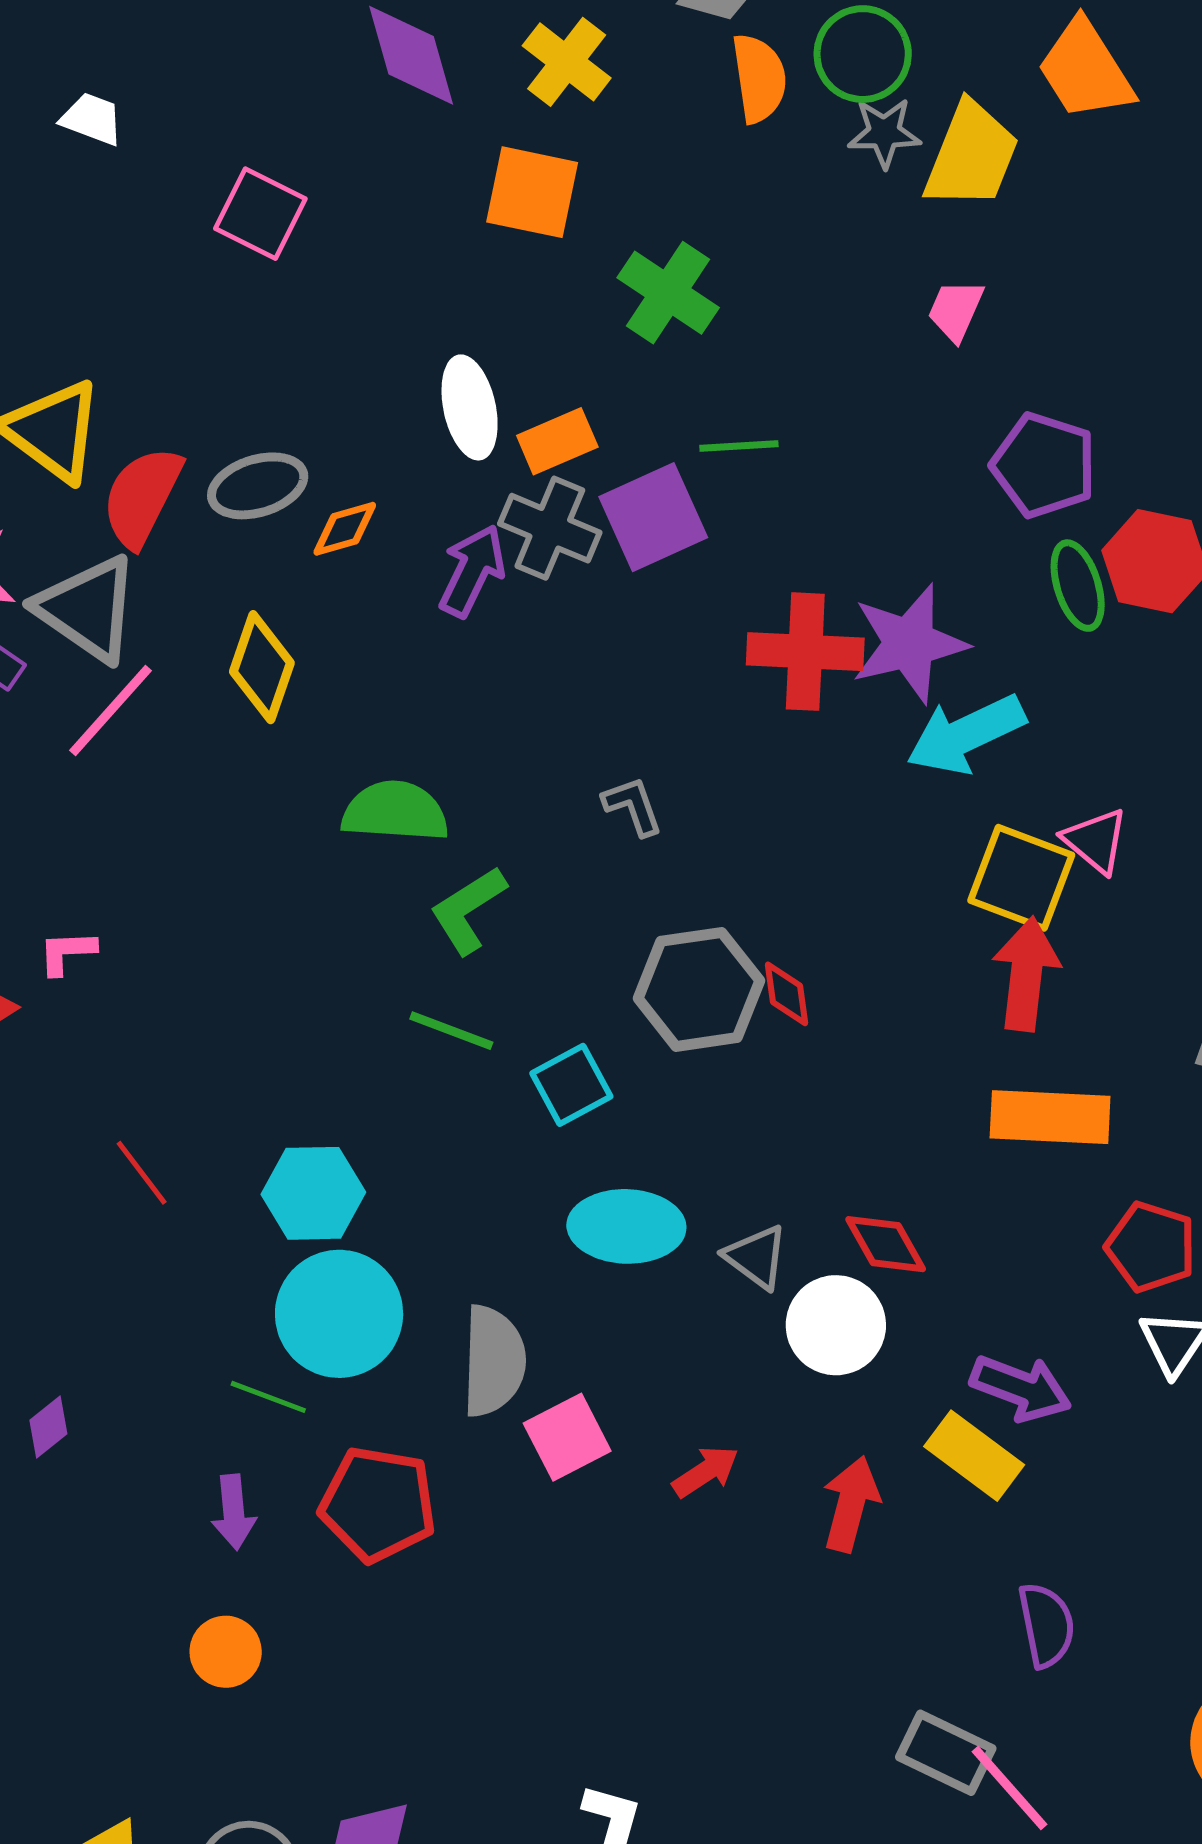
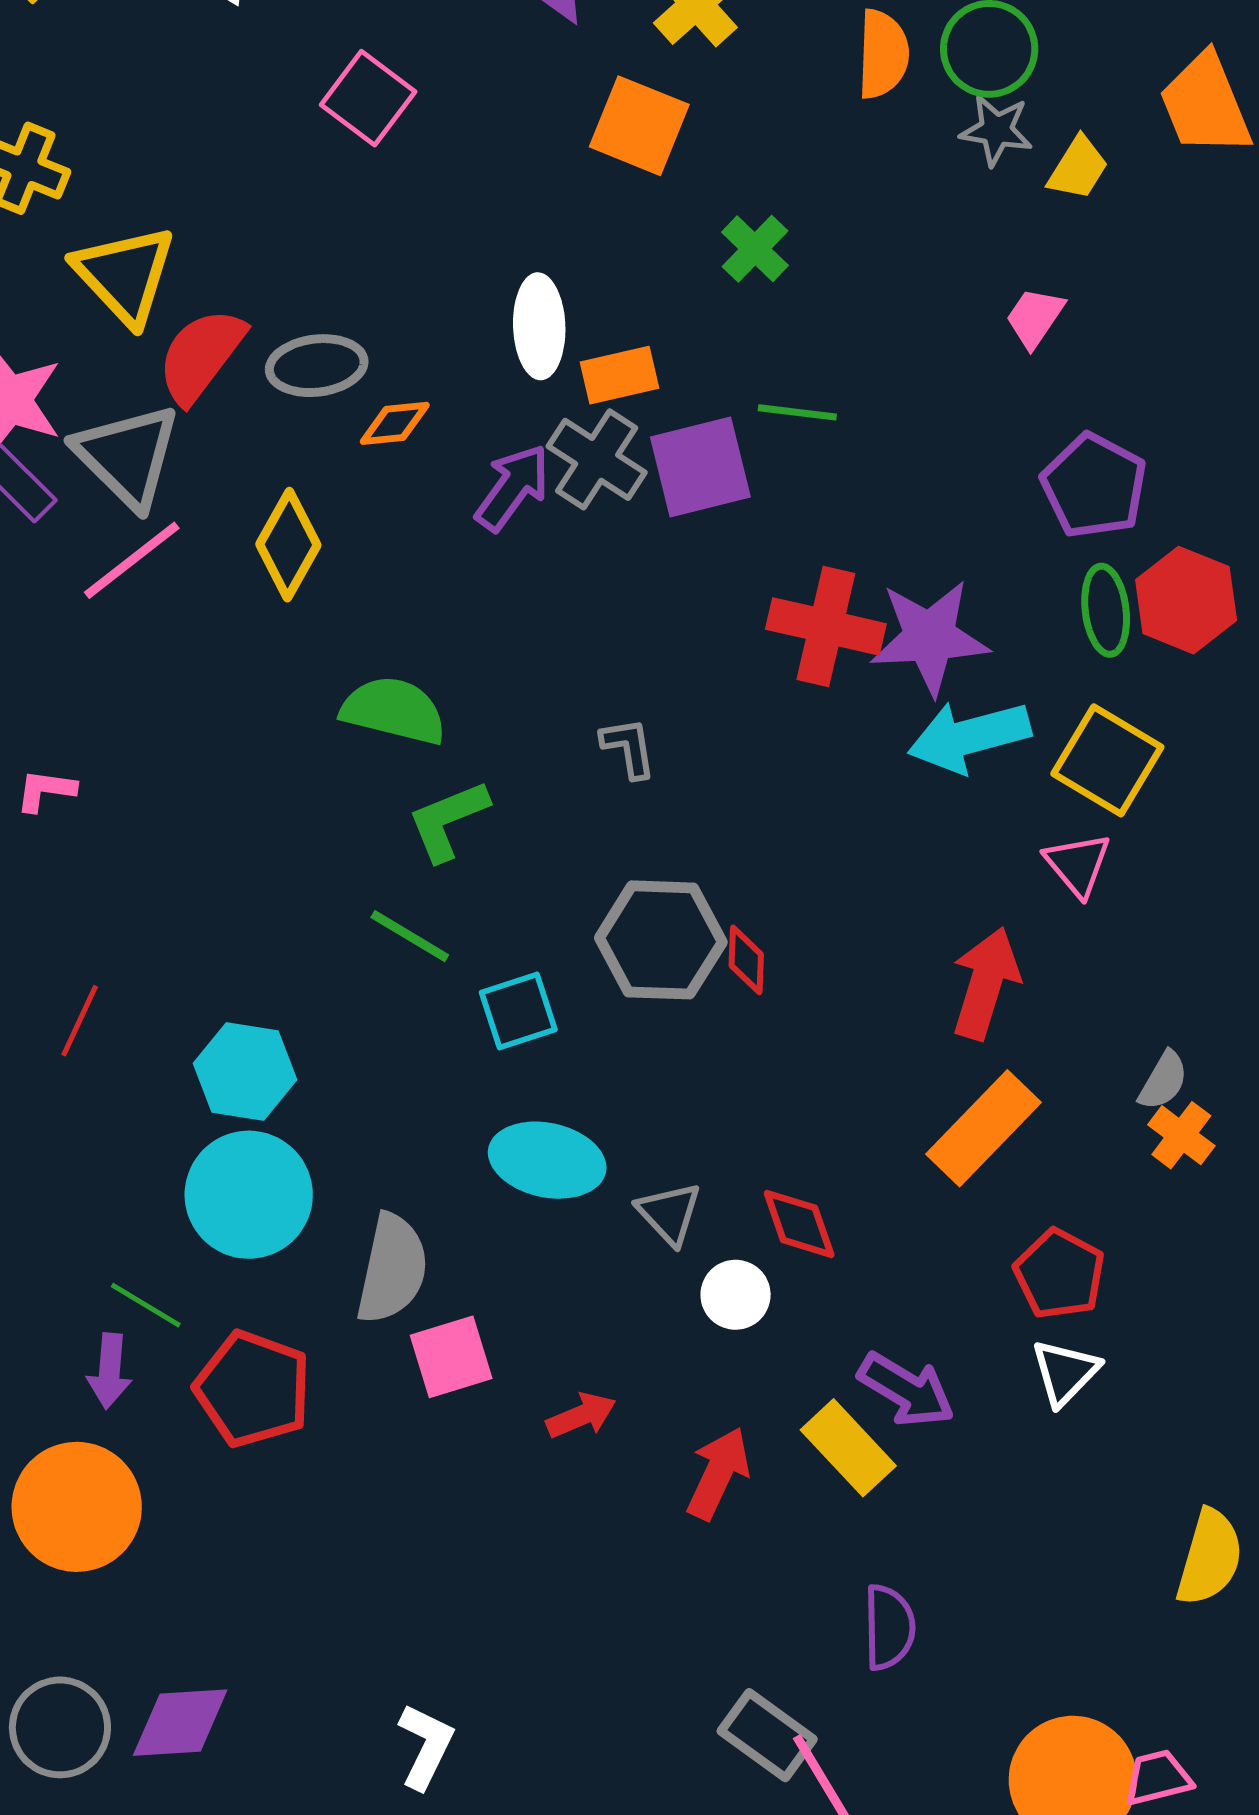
yellow trapezoid: (971, 155) -> (1078, 168), size x0.6
green cross: (668, 293) -> (755, 249), size x0.7
yellow square: (1021, 878) -> (1107, 760), moved
orange rectangle: (1050, 1117) -> (983, 1128), turned -59
red line: (142, 1173) -> (80, 1021), turned 52
white circle: (836, 1325) -> (736, 1295), size x0.7
green line: (268, 1397) -> (146, 1305), moved
orange circle: (226, 1652) -> (77, 1507), size x1.8

